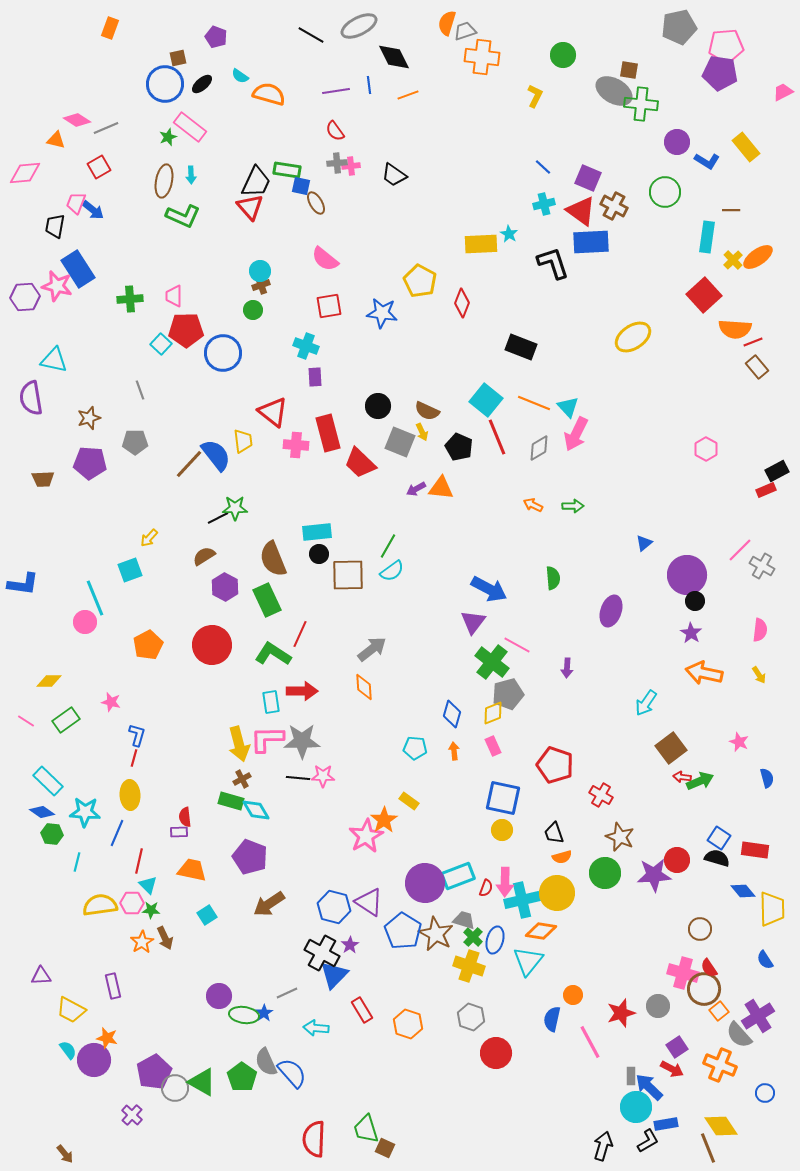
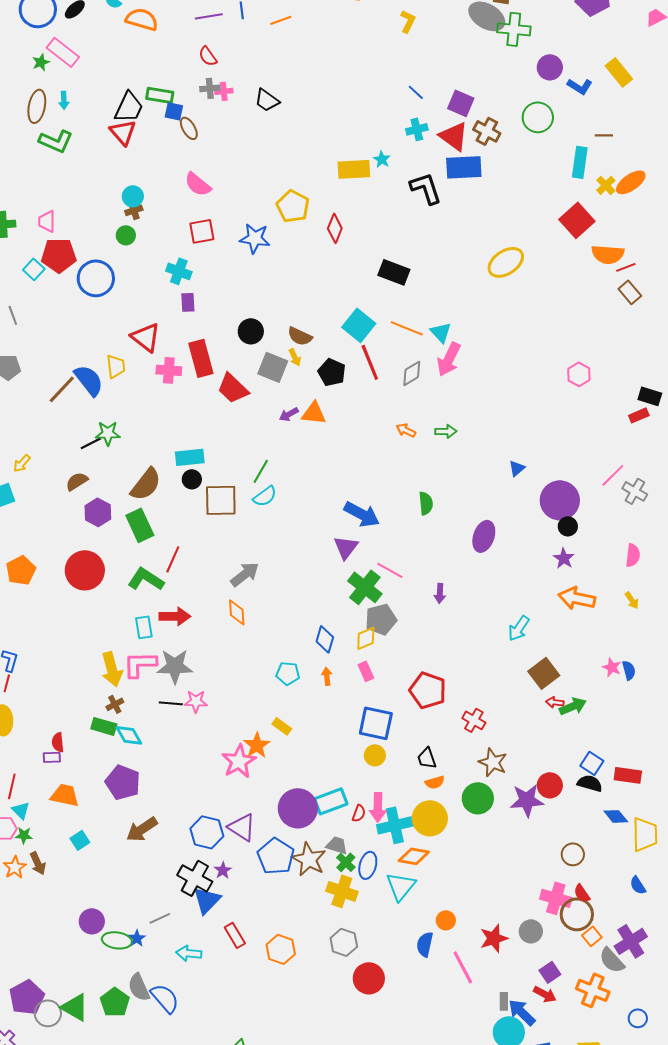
black rectangle: (777, 471) -> (650, 396), turned 45
brown semicircle: (273, 559) -> (146, 484), turned -120
blue semicircle: (767, 778) -> (629, 670), moved

